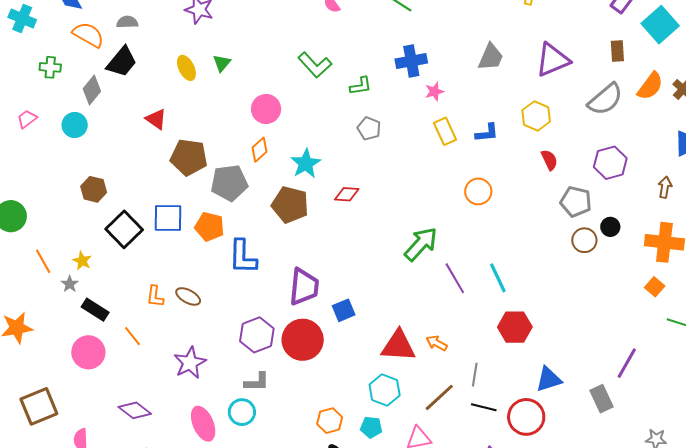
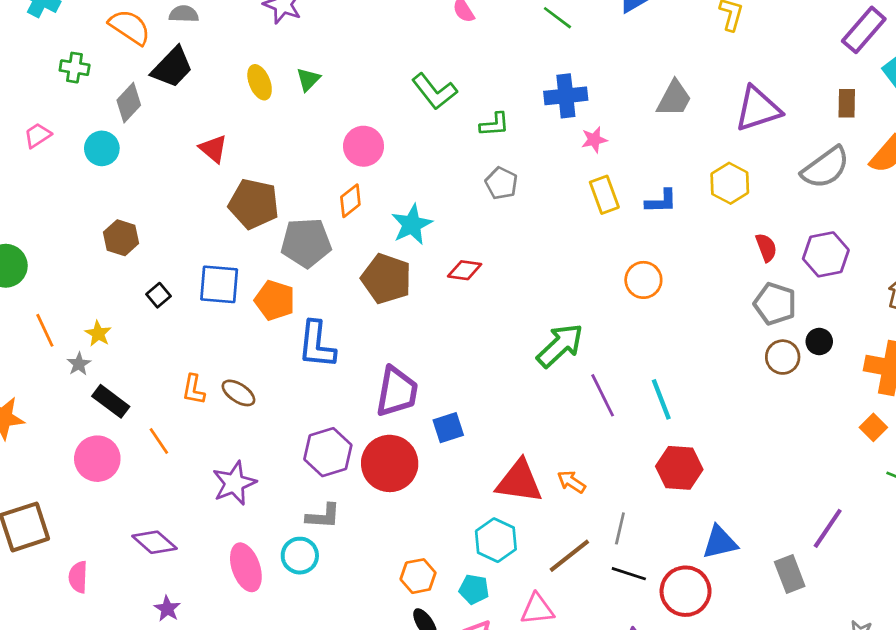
red semicircle: (549, 160) -> (766, 247), moved
black square: (124, 229) -> (158, 295), size x0.5

